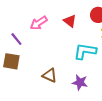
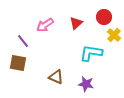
red triangle: (70, 21) -> (76, 23), turned 40

